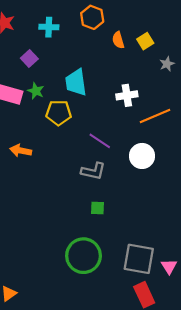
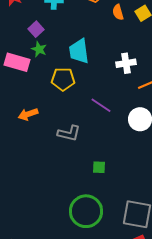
green star: (36, 91) -> (39, 49), moved
orange arrow: (21, 151) -> (28, 114), turned -30
gray L-shape: (93, 171) -> (69, 133), moved

